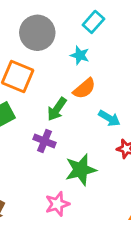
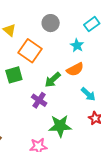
gray circle: (37, 33) -> (51, 23), size x0.7

